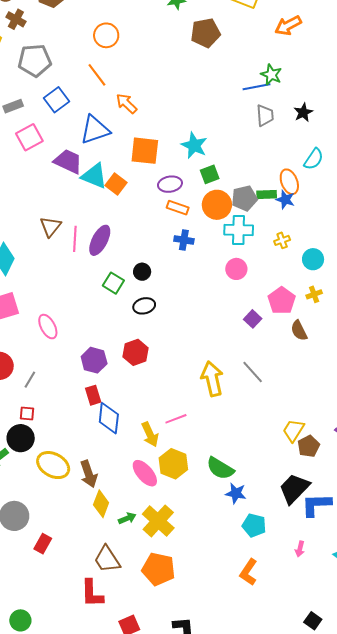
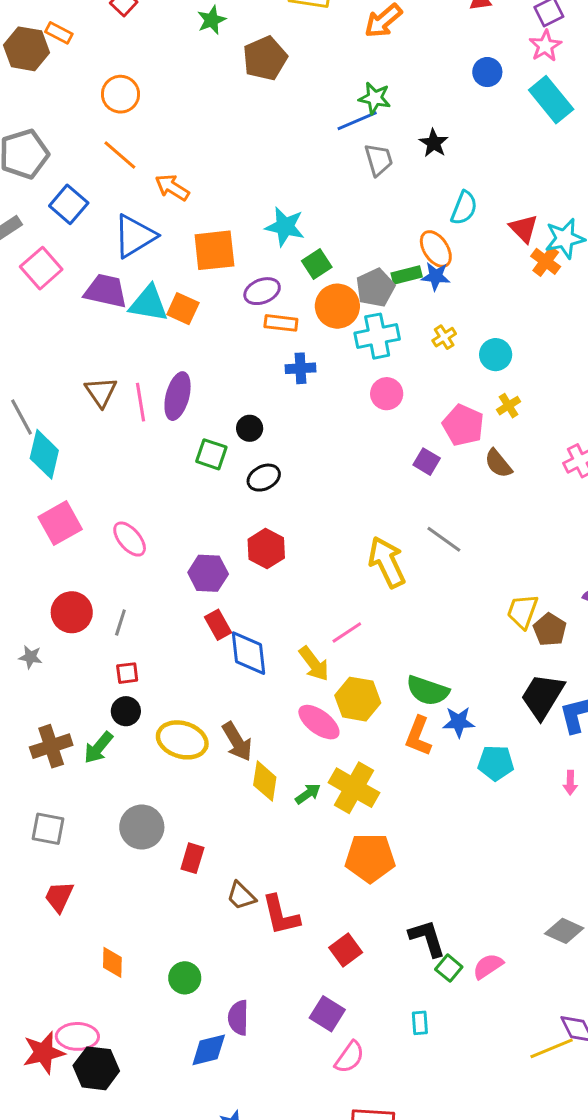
black circle: (21, 438) -> (126, 711), size x0.7
brown trapezoid: (107, 559) -> (241, 896), moved, size x0.7
orange L-shape: (248, 572) -> (418, 736), moved

